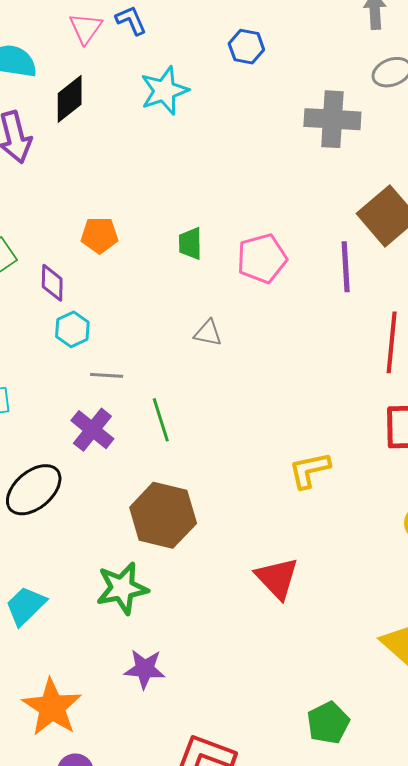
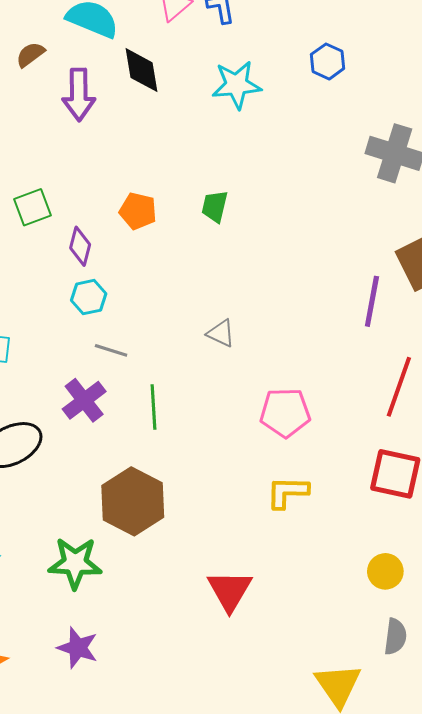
black diamond: (70, 99) -> (142, 70), turned -75
green trapezoid: (190, 244) -> (215, 206), moved
pink pentagon: (262, 258) -> (285, 413), moved

